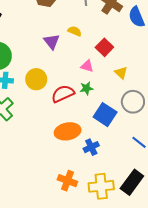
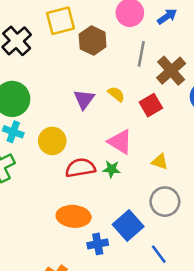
red square: (104, 47) -> (151, 105), moved
pink triangle: (87, 66) -> (120, 142), size x1.5
yellow triangle: (121, 73) -> (160, 162), turned -40
blue square: (105, 115) -> (128, 226), moved

